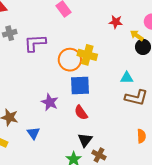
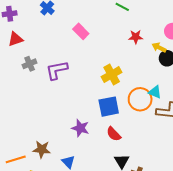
yellow cross: (87, 55) -> (112, 74), turned -36
orange circle: (70, 60) -> (140, 99), moved
cyan triangle: (127, 78) -> (155, 92), turned 32

